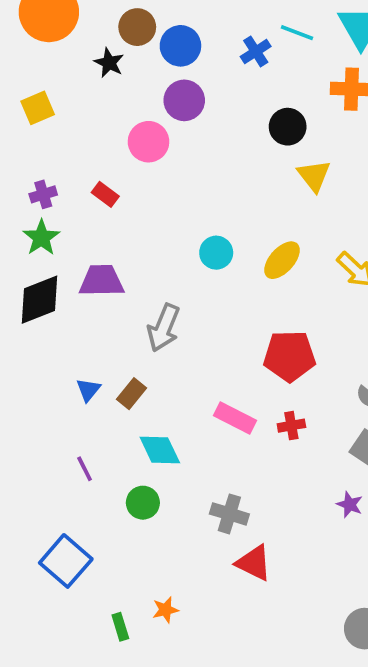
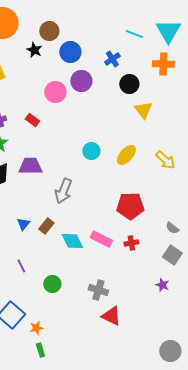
blue circle: (180, 46) -> (70, 52), moved
blue cross: (256, 51) -> (112, 59), moved
purple circle: (184, 100) -> (81, 81), moved
cyan diamond: (160, 450) -> (72, 241), moved
orange star: (165, 610) -> (36, 328), moved

